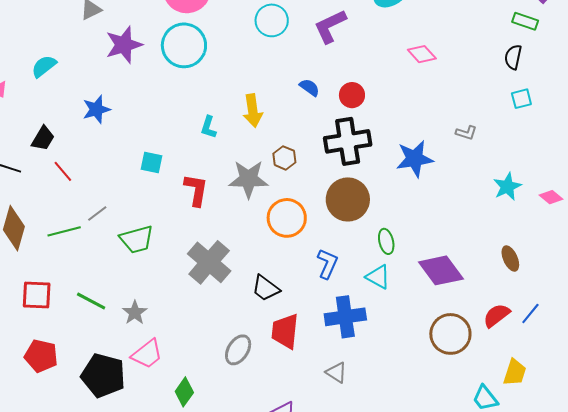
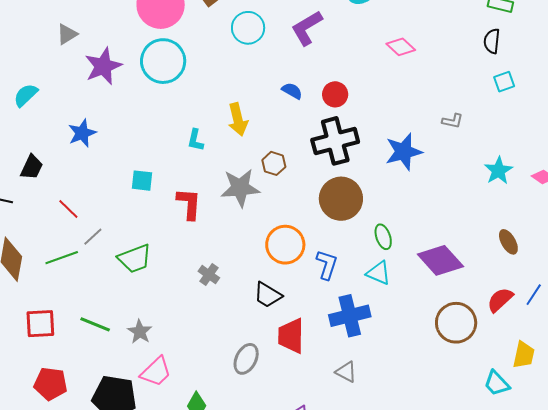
red line: (63, 171) -> (68, 209), moved
orange circle: (287, 218) -> (285, 245), moved
gray cross: (209, 262) -> (209, 275), size x0.5

